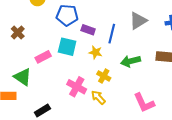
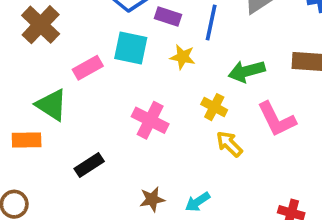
brown cross: (18, 32) -> (41, 25), size x1.5
yellow cross: (104, 76) -> (214, 107), moved
yellow arrow: (98, 97) -> (229, 144), moved
pink L-shape: (144, 103) -> (277, 119), moved

